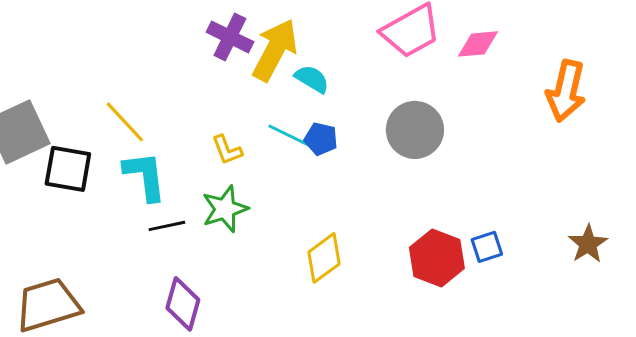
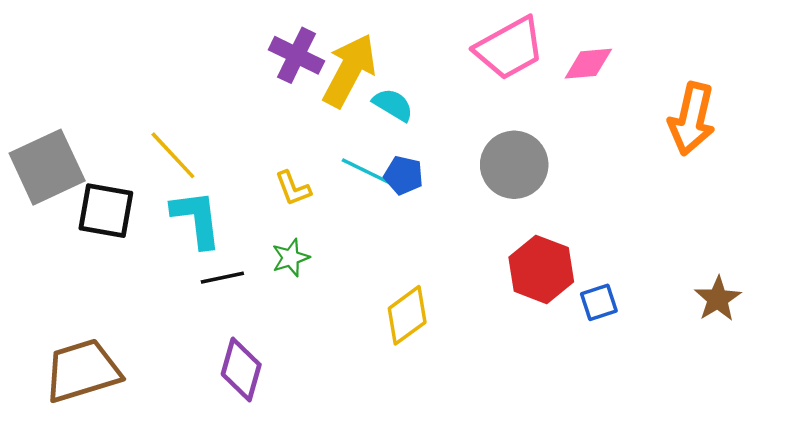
green star: (225, 209) -> (291, 258), size x0.7
red hexagon: (437, 258) -> (541, 269), moved

